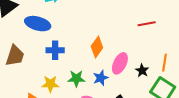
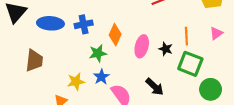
blue cross: (55, 50) -> (84, 24), moved
green star: (76, 78) -> (98, 53), moved
blue star: (101, 78) -> (101, 77), moved

